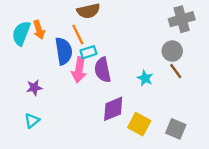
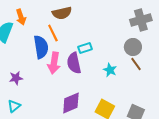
orange arrow: (39, 30) -> (21, 17), moved
cyan rectangle: (88, 52) -> (85, 48), moved
purple diamond: (113, 109) -> (71, 103), moved

